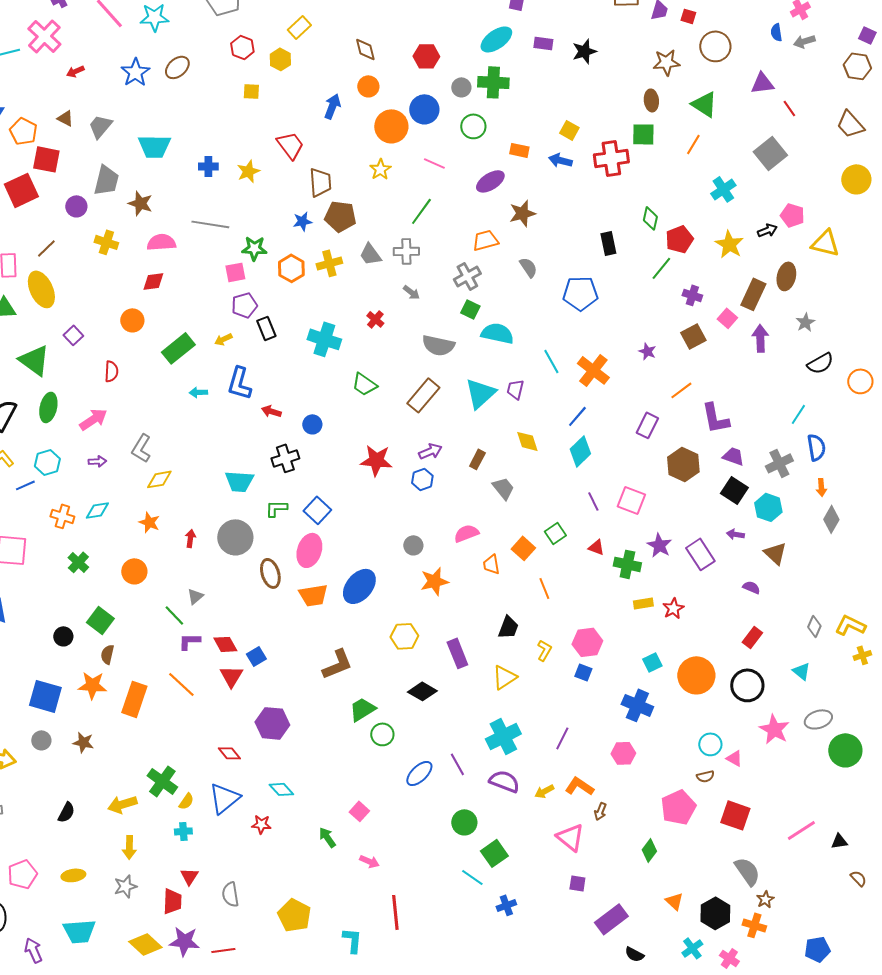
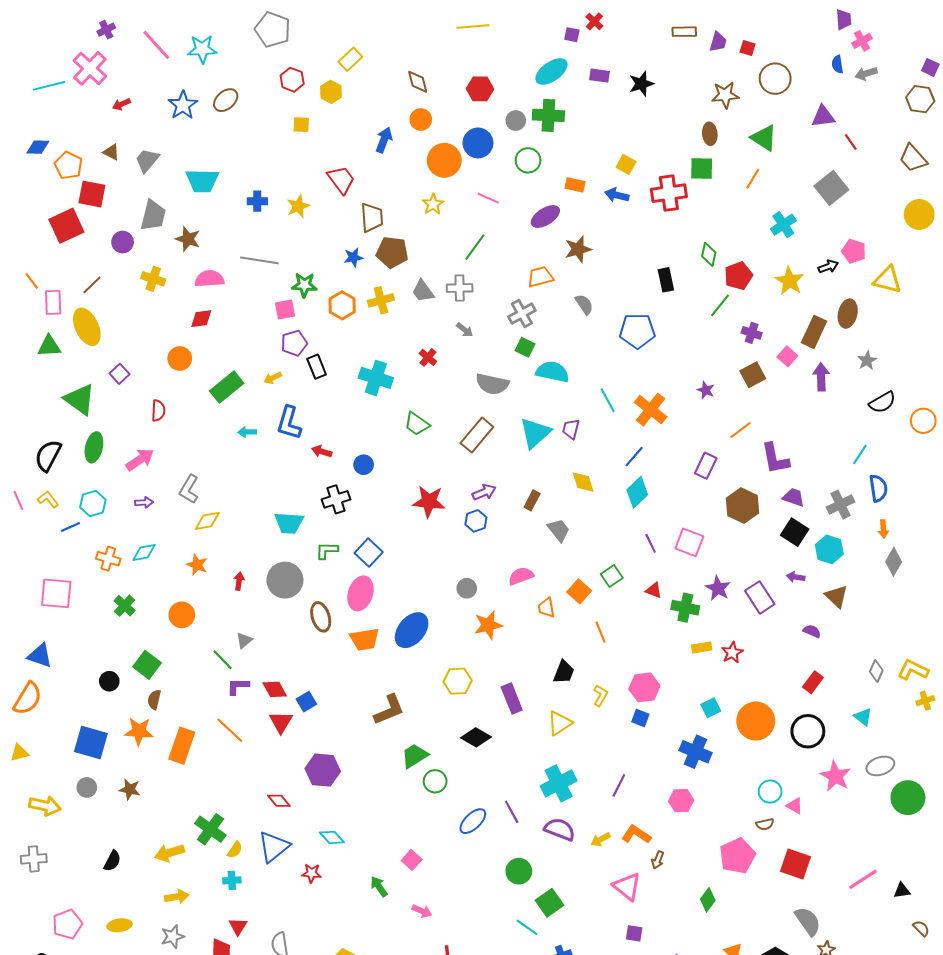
yellow arrow: (129, 847) -> (177, 897), turned -100

